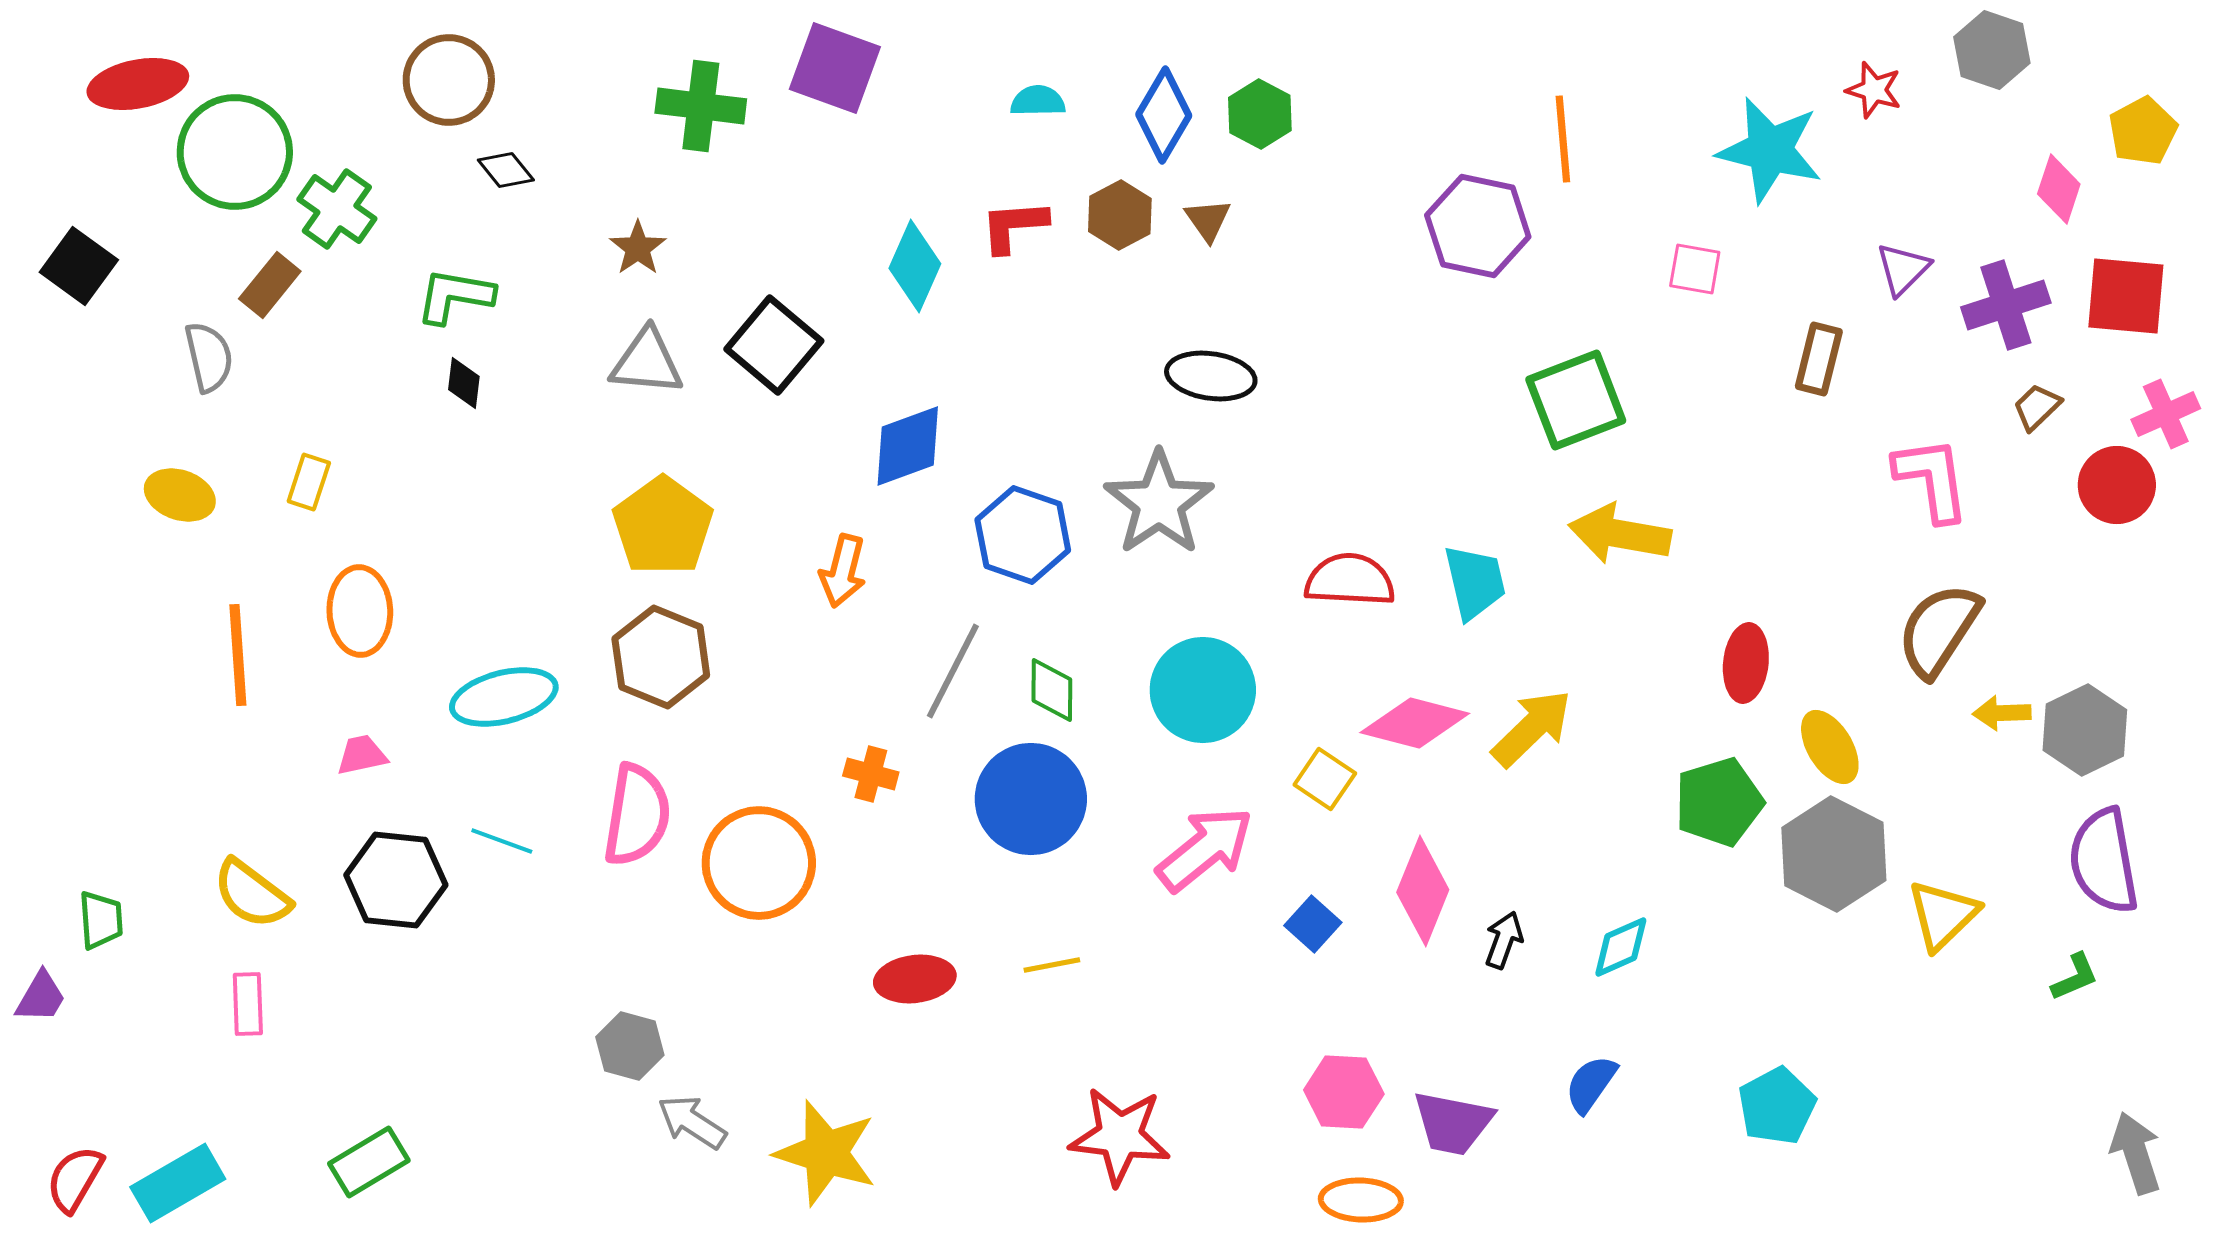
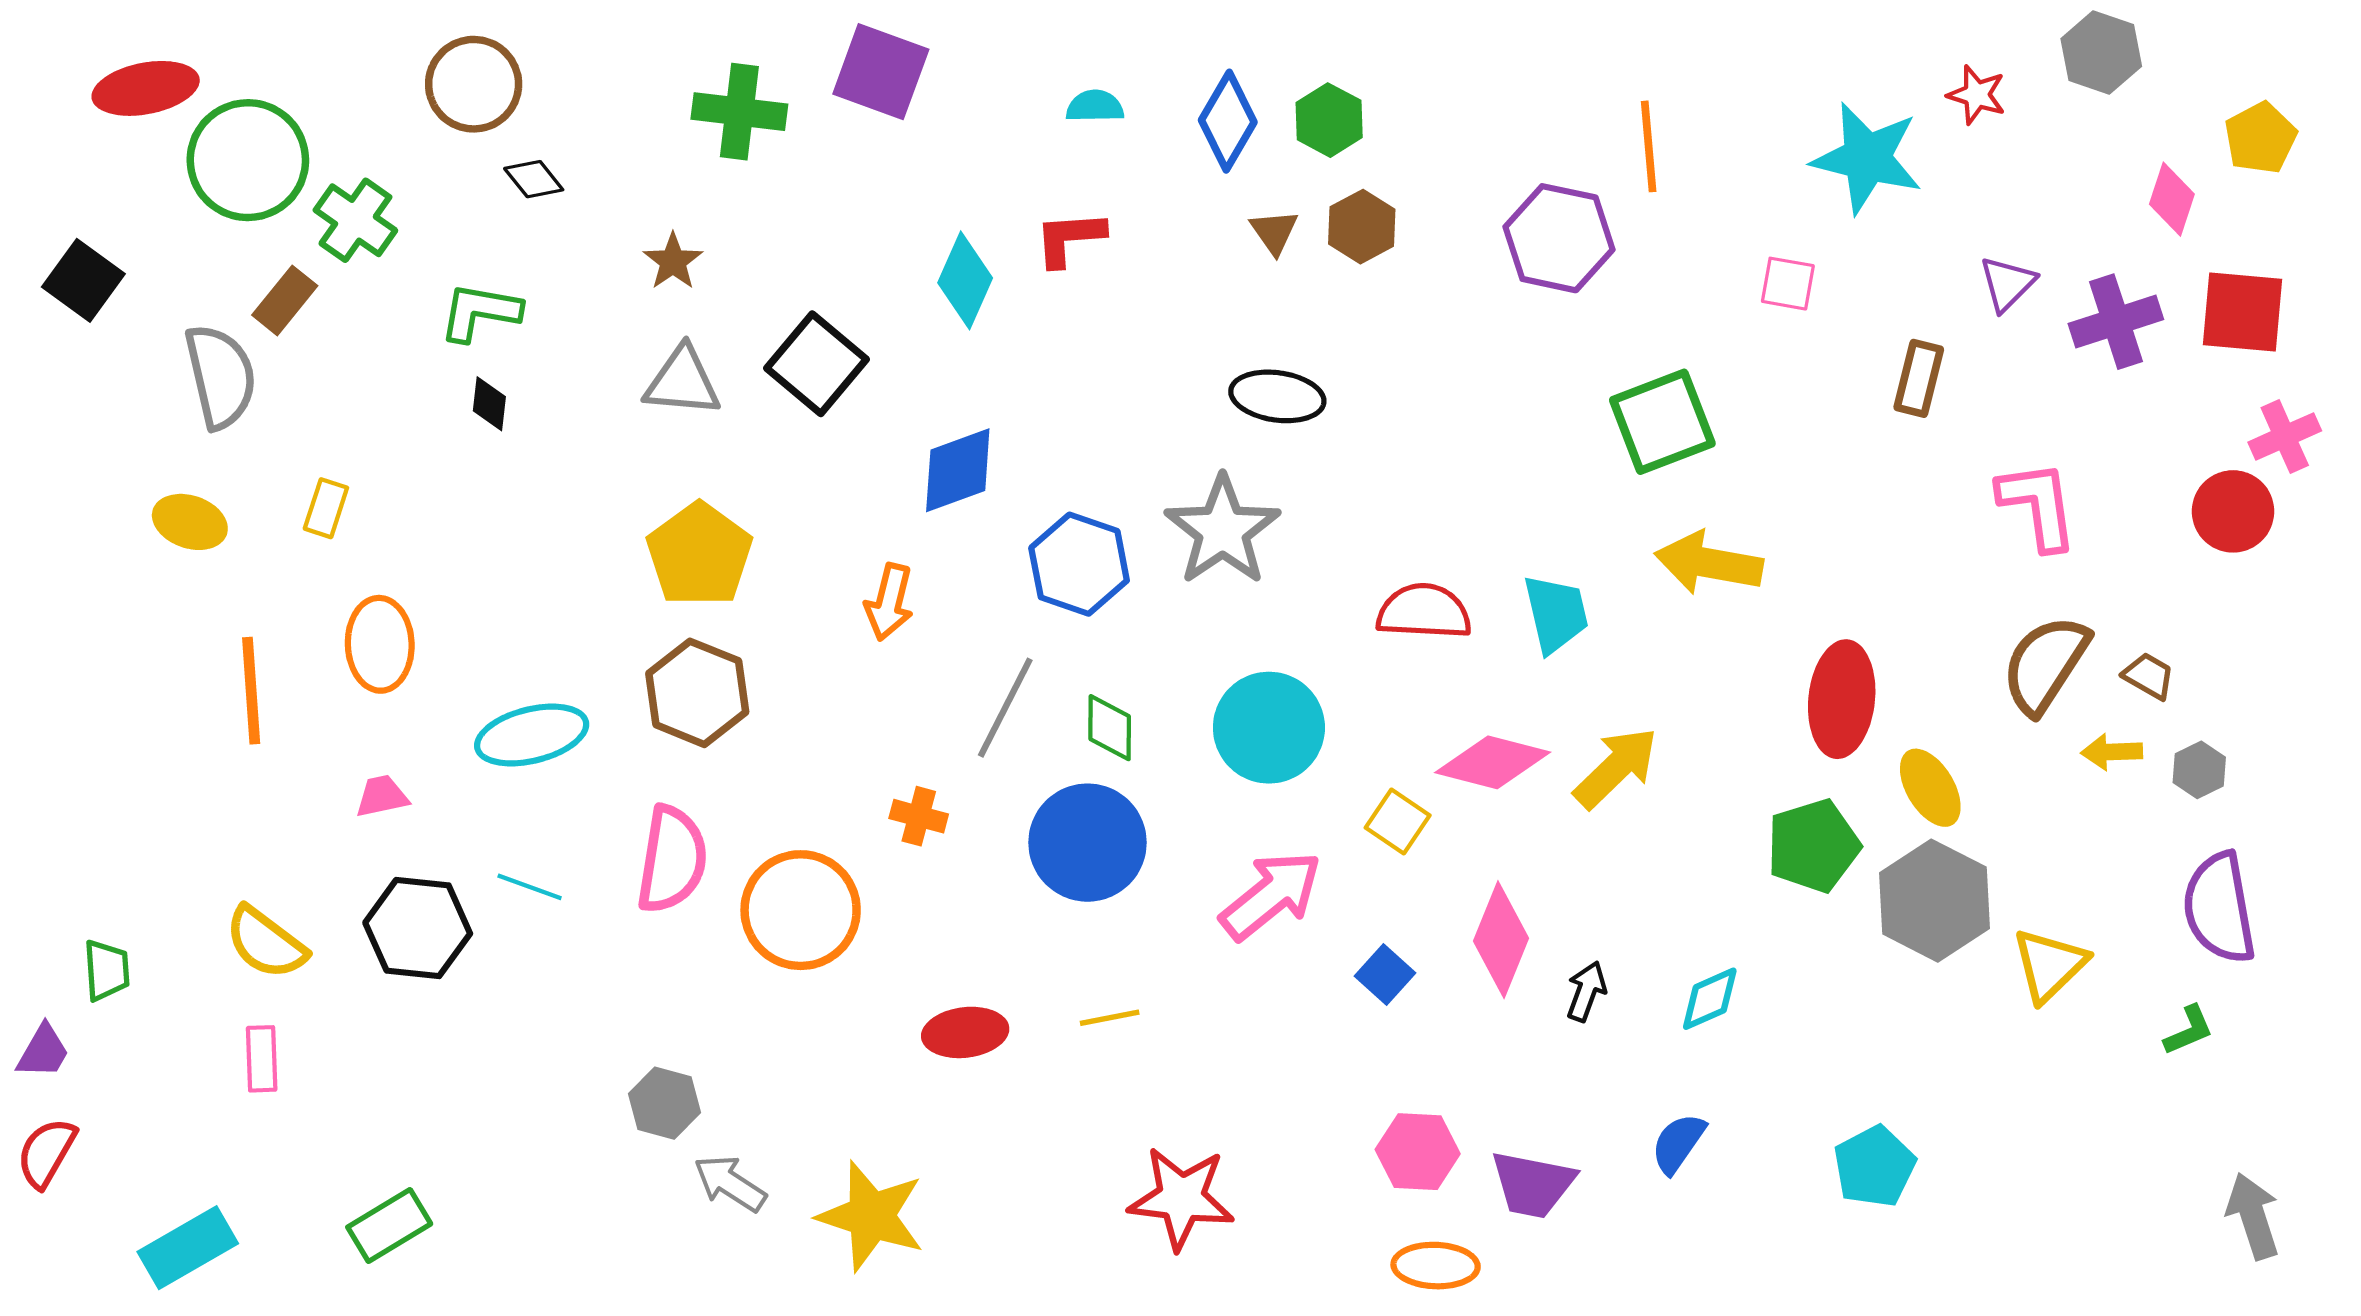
brown hexagon: (1120, 215) -> (1362, 227), moved
gray semicircle: (209, 357) -> (220, 376), size x1.4
brown trapezoid: (2037, 407) -> (2149, 676), moved, turned 74
red ellipse: (1746, 663) -> (1842, 699), size x1.4
gray hexagon: (2085, 730) -> (2199, 770), size x0.6
red semicircle: (75, 1179) -> (46, 1153), moved

